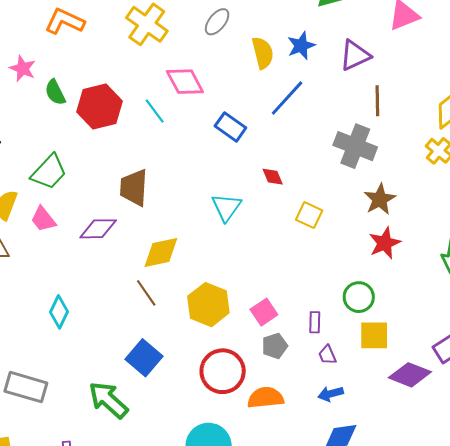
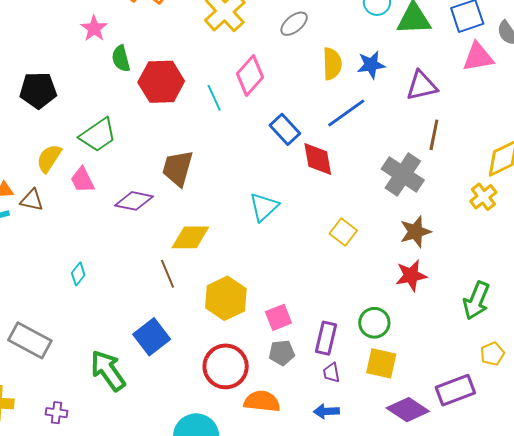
pink diamond: (185, 82) -> (250, 75), turned 57
red diamond: (273, 177) -> (318, 159), moved, size x1.6
cyan diamond: (59, 312) -> (78, 274), size x0.7
purple rectangle: (315, 322) -> (326, 338), size x1.5

